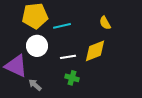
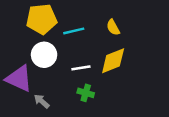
yellow semicircle: (105, 23) -> (113, 27), moved

